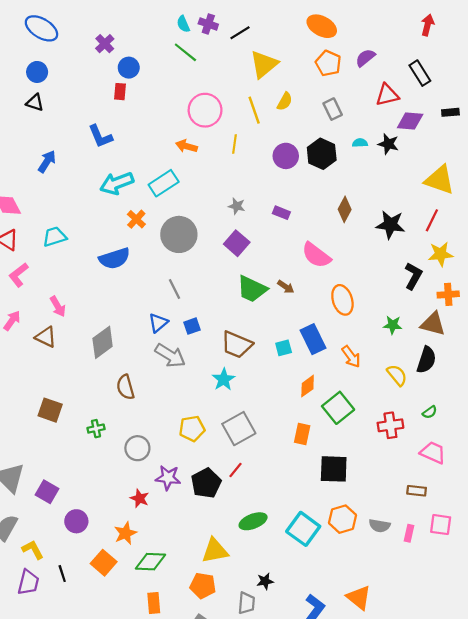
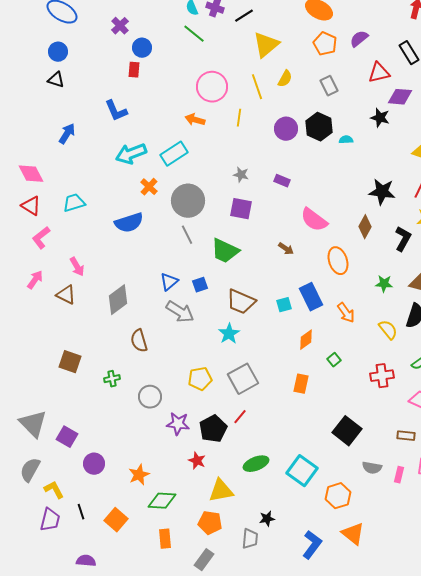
cyan semicircle: (360, 143) -> (346, 140), moved
brown diamond: (345, 209) -> (365, 227), moved
purple square: (237, 243) -> (241, 209), turned -30
gray line: (175, 289) -> (187, 235), moved
green trapezoid: (252, 289) -> (225, 251), moved
green square: (338, 408) -> (334, 360), size x0.5
black square: (334, 469) -> (347, 431), moved, turned 36
red star: (140, 498) -> (197, 461), moved
orange hexagon: (342, 519) -> (338, 496), moved
orange square: (104, 563) -> (116, 520), moved

